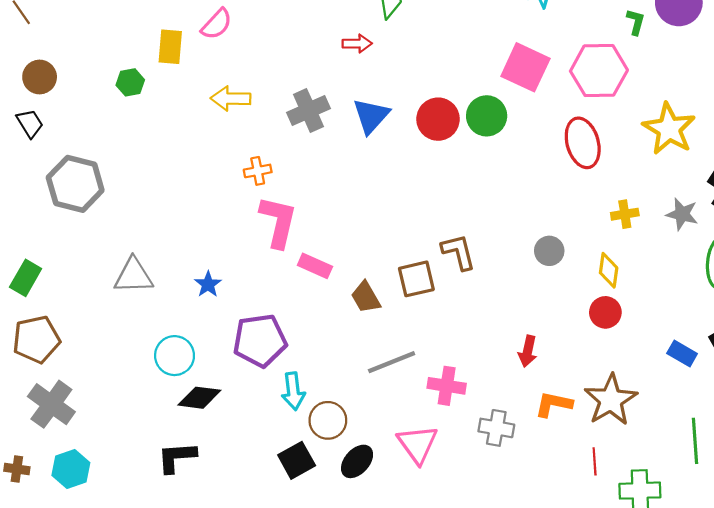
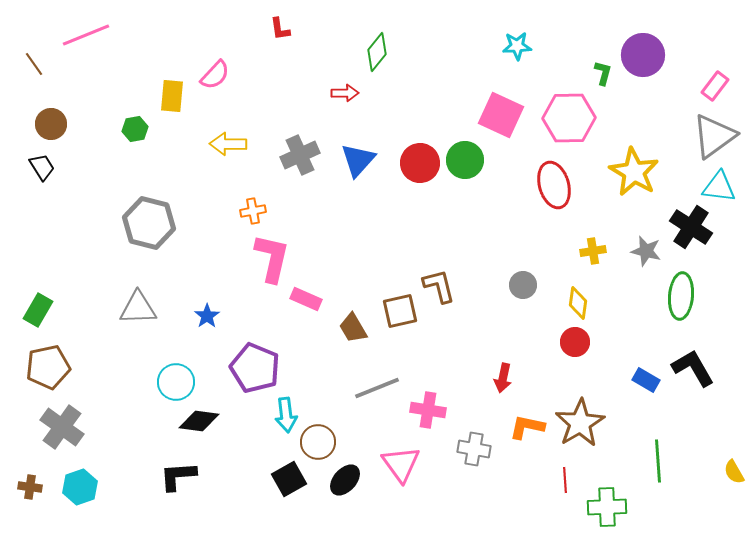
gray hexagon: (75, 184) -> (149, 223), moved
purple pentagon: (260, 340) -> (255, 368), turned 30

